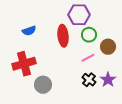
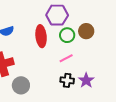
brown circle: (108, 47) -> (86, 31), moved
black cross: (89, 80) -> (67, 80), turned -32

